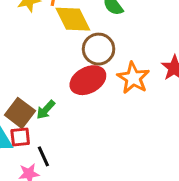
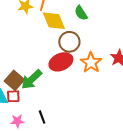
green arrow: (46, 110) -> (32, 79), size x1.6
black line: (43, 156) -> (42, 117), moved

